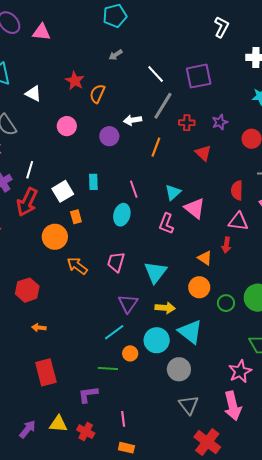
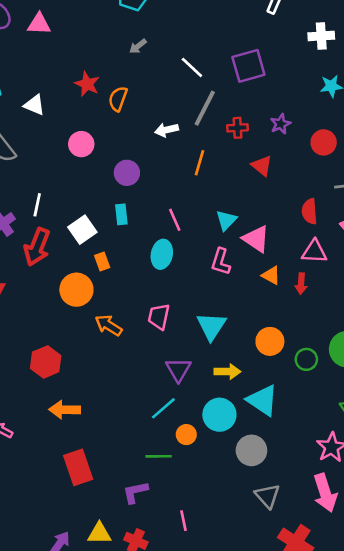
purple circle: (109, 136) -> (127, 173), moved
orange triangle: (205, 258) -> (271, 275), moved
orange arrow: (39, 328) -> (65, 410), size x1.6

